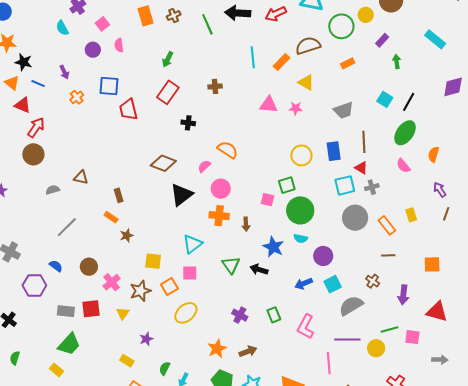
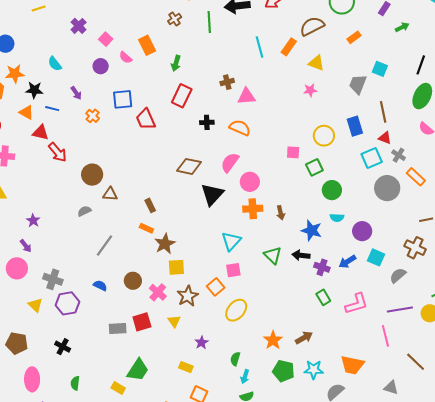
orange rectangle: (146, 16) -> (147, 45), moved
green line: (207, 24) -> (209, 22), turned 30
cyan semicircle: (62, 28) -> (55, 64), moved
pink semicircle: (119, 45) -> (126, 57), turned -32
green arrow: (397, 62) -> (402, 27), turned 80
cyan square: (385, 99) -> (380, 69), moved
pink triangle: (269, 105) -> (246, 96), moved
gray trapezoid: (344, 110) -> (358, 84), turned 140
red arrow: (36, 127) -> (58, 152), turned 115
orange semicircle: (228, 150) -> (240, 128), moved
brown circle: (33, 154) -> (92, 175), moved
pink semicircle: (204, 166) -> (230, 163), size x1.5
gray cross: (372, 187) -> (399, 155), turned -32
pink square: (267, 200) -> (293, 152), moved
green circle: (300, 210) -> (332, 190), size x0.7
orange rectangle: (387, 225) -> (416, 177), moved
brown star: (127, 236) -> (165, 244), size x1.5
yellow square: (153, 261) -> (176, 267), moved
brown cross: (373, 281) -> (415, 248), size x1.5
cyan square: (333, 284) -> (376, 257), turned -30
purple hexagon: (34, 285) -> (67, 303), moved
gray semicircle: (351, 306) -> (398, 275), size x0.7
purple cross: (240, 315) -> (322, 267), moved
pink L-shape: (306, 327) -> (357, 304), turned -125
green trapezoid: (69, 344) -> (138, 370), moved
green semicircle: (165, 368) -> (235, 359), moved

